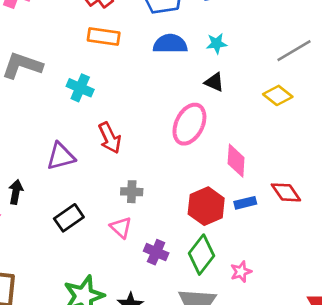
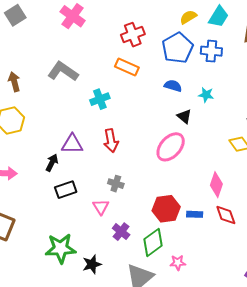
blue semicircle: (170, 44) -> (173, 86), size x0.7
black triangle: (214, 82) -> (184, 116), moved
cyan cross: (80, 88) -> (100, 99), turned 30
pink diamond: (236, 161) -> (216, 185), moved
black arrow: (16, 192) -> (52, 163), moved

